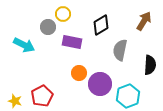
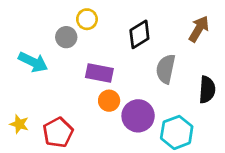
purple rectangle: (72, 42) -> (99, 73), moved
yellow star: (15, 101) -> (19, 124), moved

